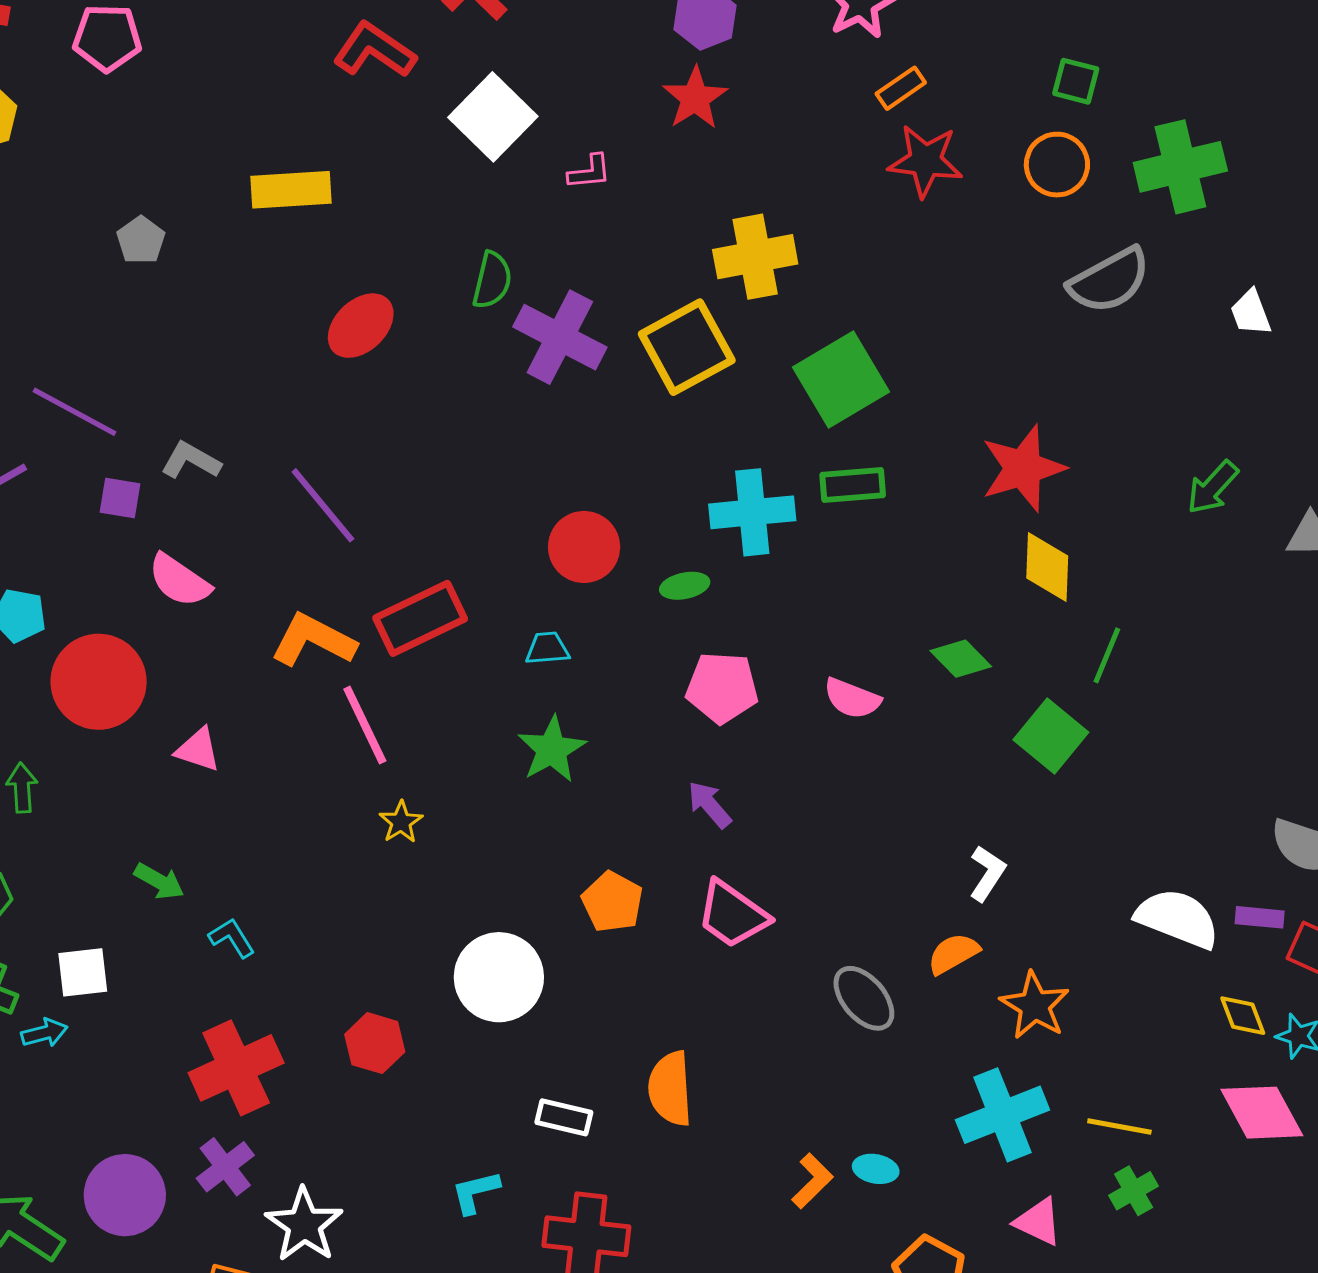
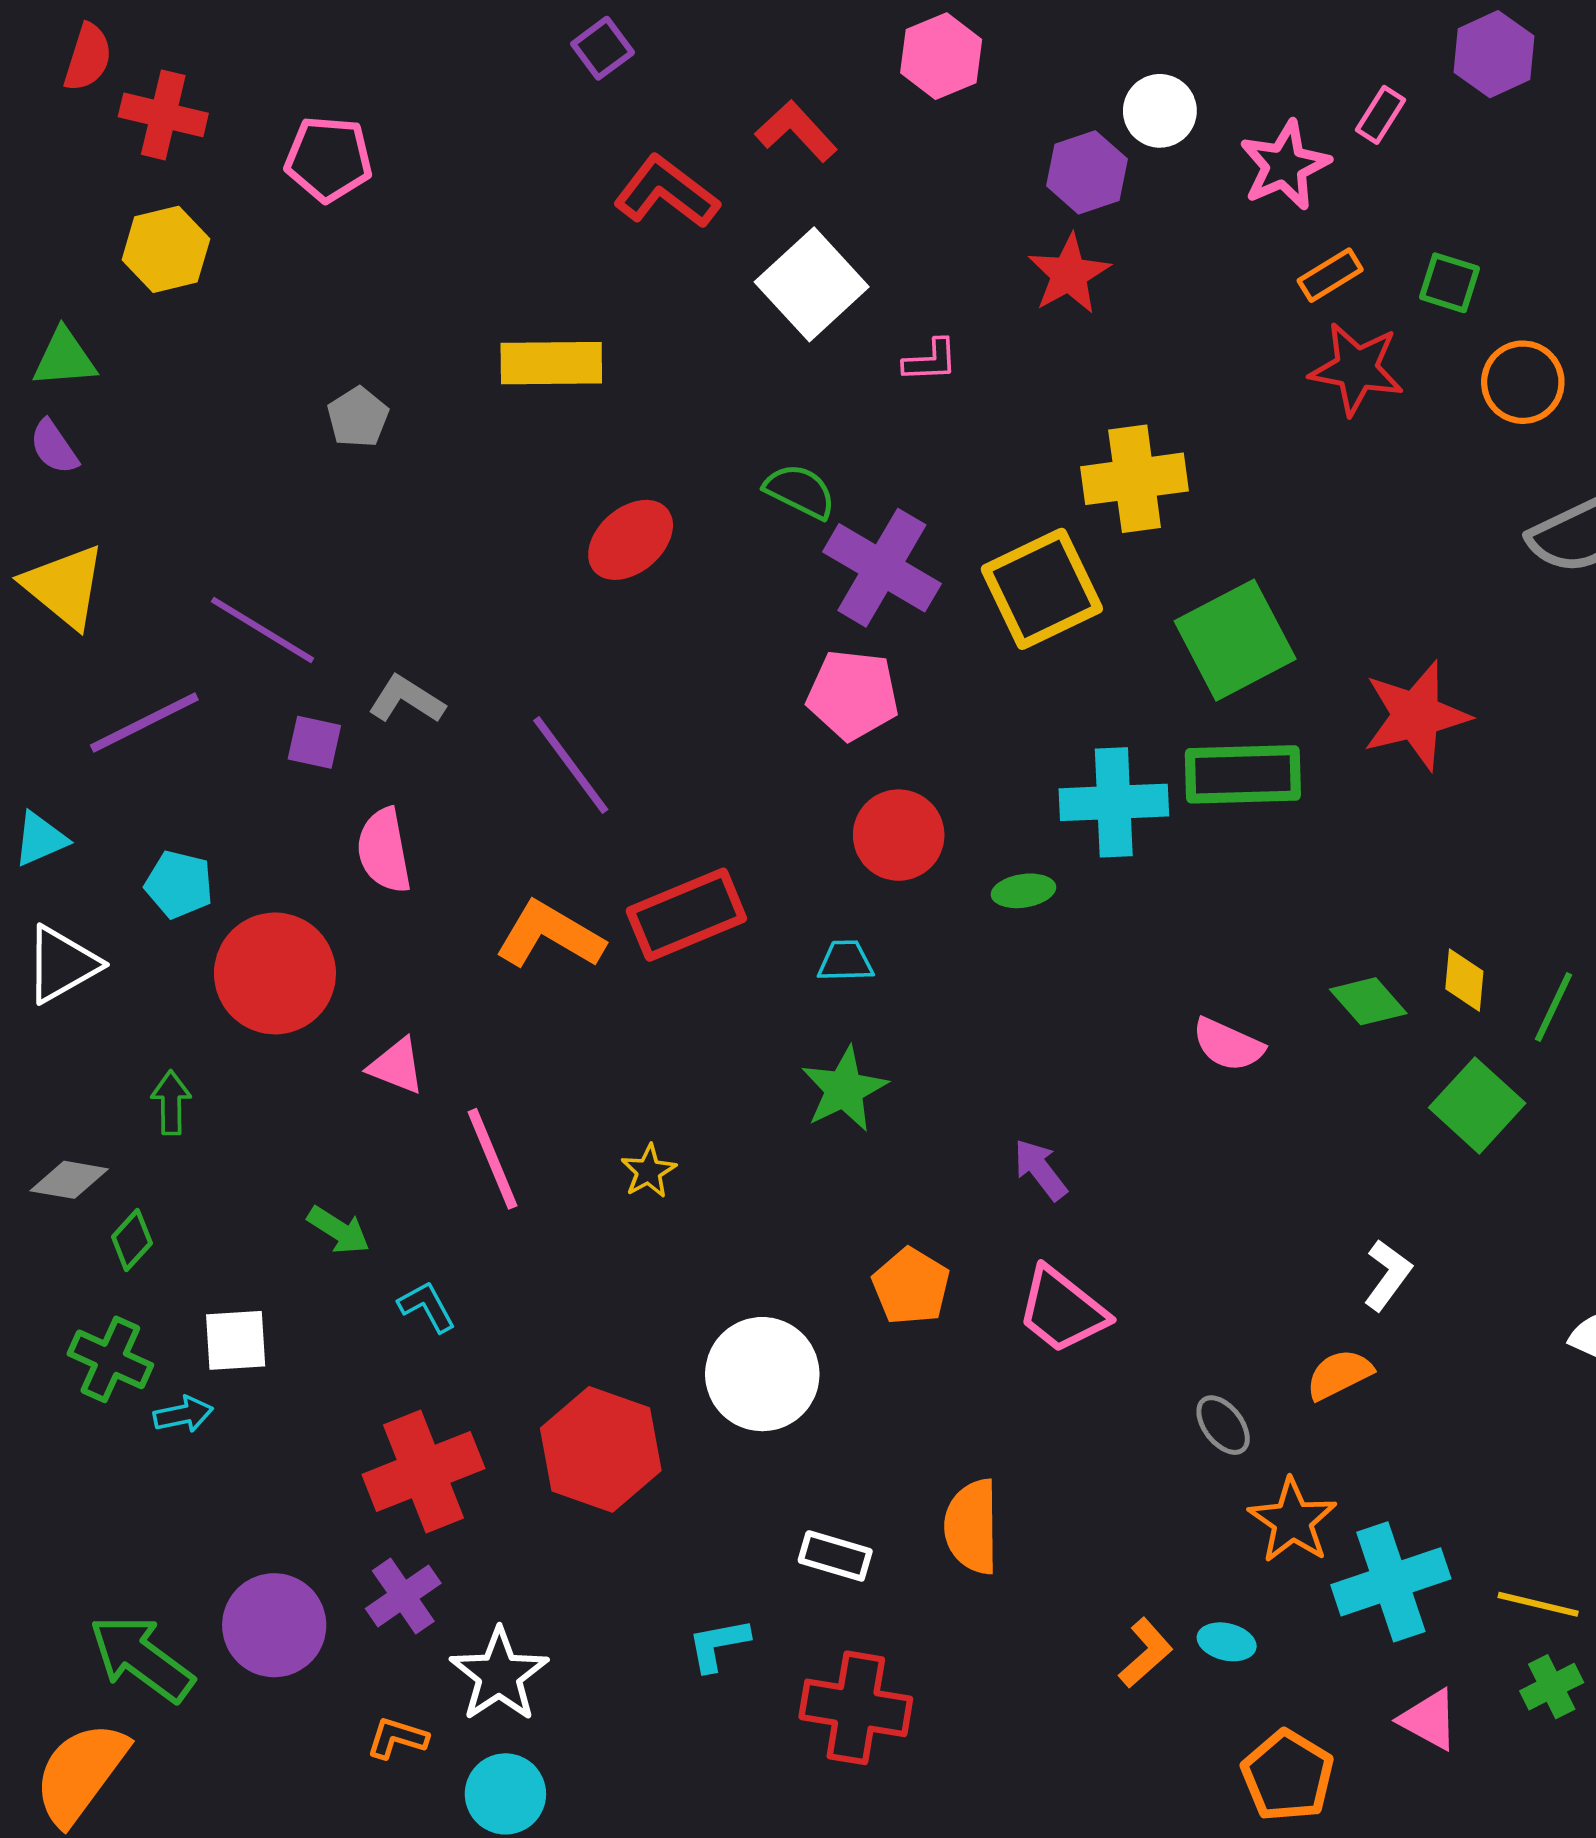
green square: (1076, 81) -> (1449, 283), moved
green semicircle: (492, 280) -> (800, 491), turned -80
red star: (1023, 468) -> (1416, 716), moved
green rectangle: (853, 485) -> (1243, 774), size x1.4
yellow diamond: (1047, 567) -> (1464, 980), moved, size x0.7
pink semicircle: (179, 580) -> (384, 851), turned 42
pink pentagon: (722, 688) -> (853, 695), moved
pink line: (365, 725) -> (492, 1159), moved
gray ellipse: (864, 998) -> (1223, 1425), size x0.7
orange star: (1035, 1006) -> (1293, 1521), moved
red hexagon: (375, 1043) -> (601, 1449), size x1.6

